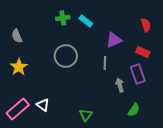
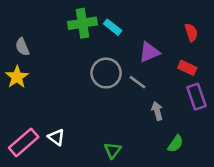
green cross: (63, 18) -> (83, 23), size x1.5
gray circle: (66, 56) -> (106, 73), moved
gray line: (105, 63) -> (138, 82), turned -56
yellow star: (19, 67) -> (17, 77), moved
purple rectangle: (138, 74) -> (196, 97), moved

